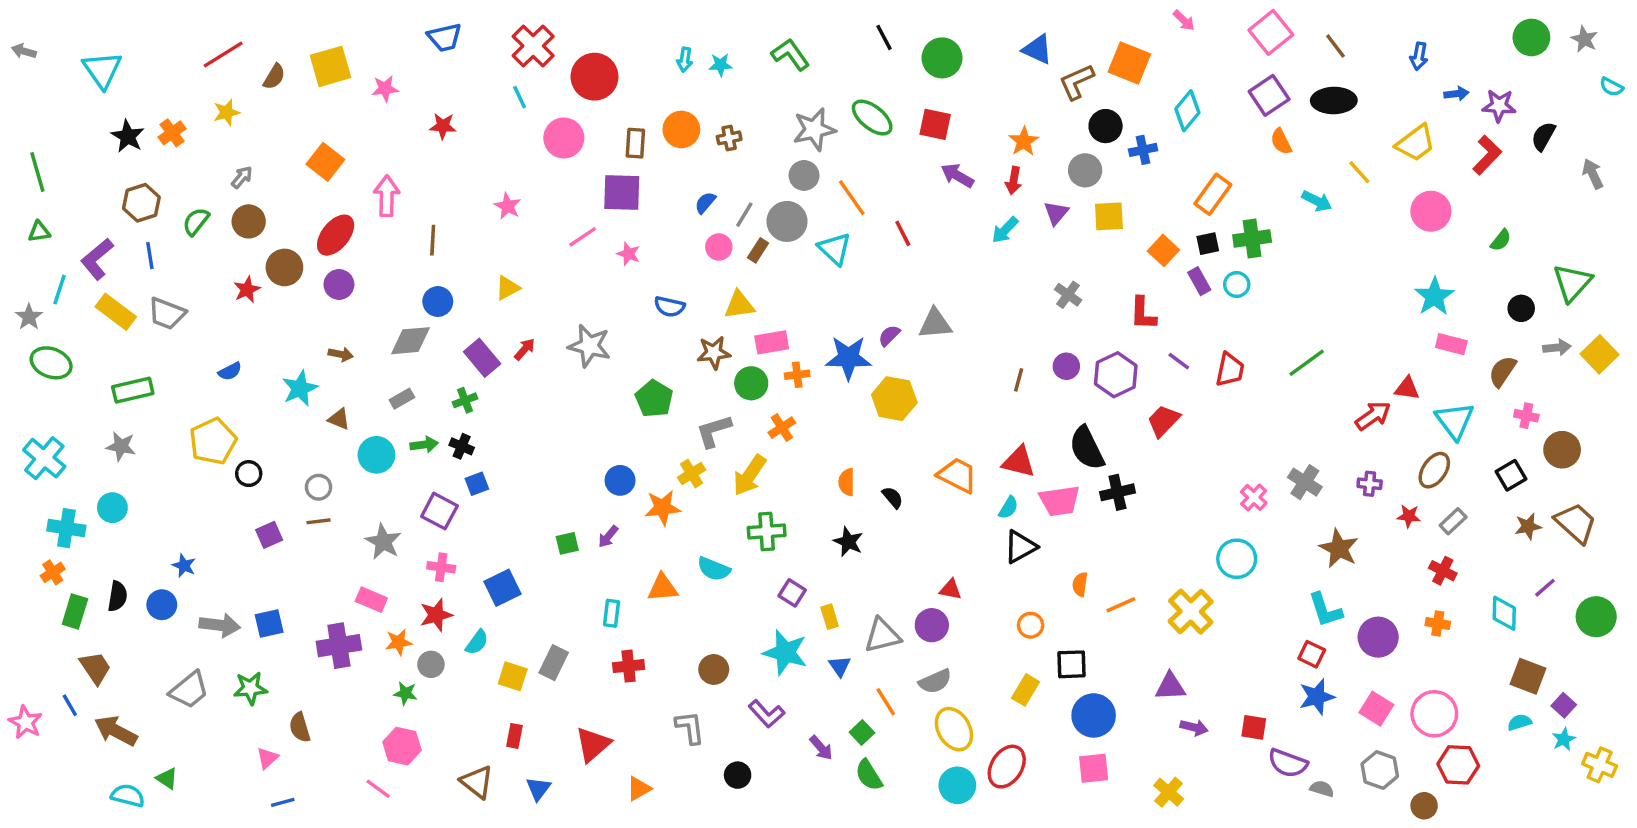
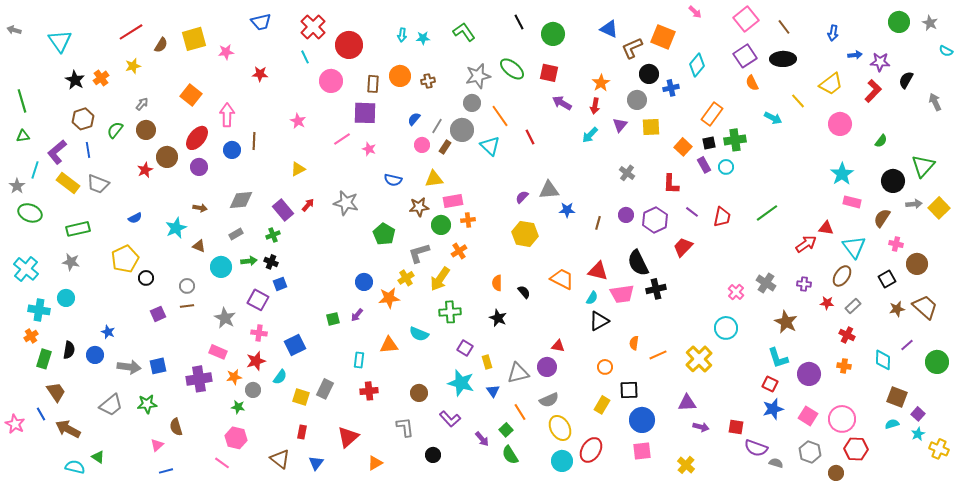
blue circle: (438, 302) -> (232, 150), moved
black circle: (1521, 308) -> (893, 181), size x1.5
blue star: (848, 358) -> (567, 210), moved, size x0.6

